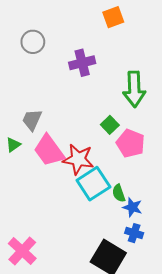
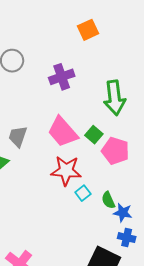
pink trapezoid: (49, 151) -> (63, 132), moved
cyan square: (93, 184) -> (83, 193), size x0.5

